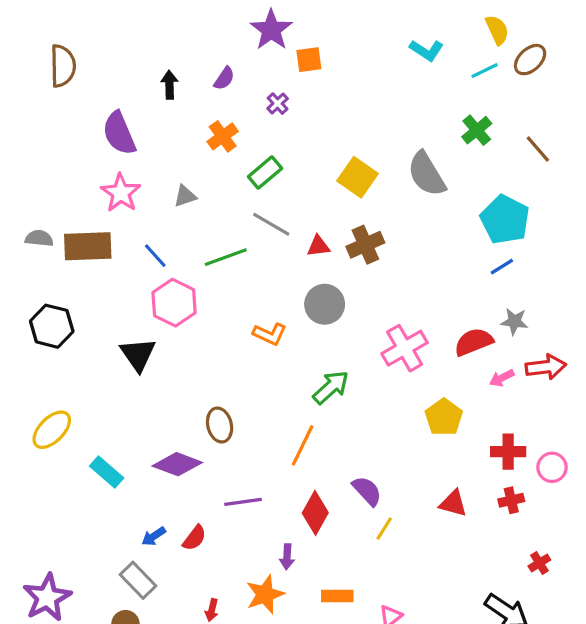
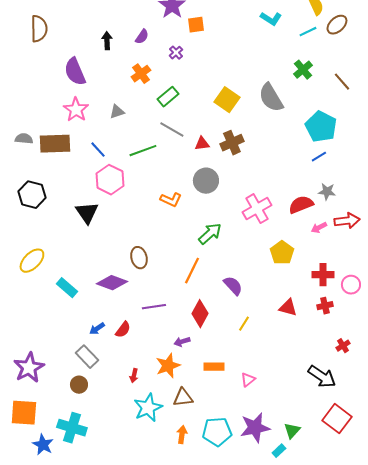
purple semicircle: (367, 491) -> (233, 286), moved
purple arrow: (287, 557) -> (182, 342), turned 70

